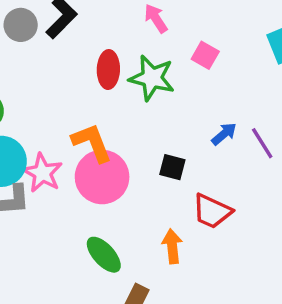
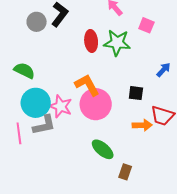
orange arrow: (172, 246) -> (142, 125), moved, turned 102

